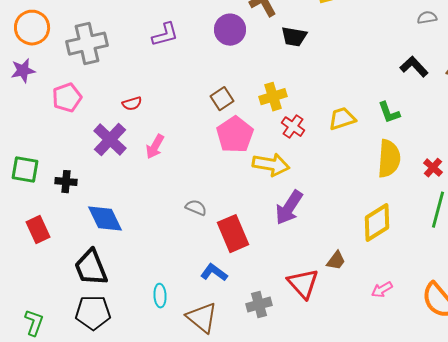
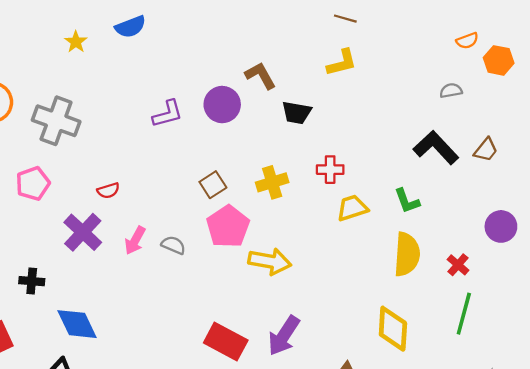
purple L-shape: (165, 35) -> (168, 114), moved
gray cross: (87, 44) -> (56, 121), turned 33
black L-shape: (414, 67) -> (436, 148), size x1.4
red cross: (293, 127) -> (330, 170), moved, turned -35
gray semicircle: (196, 208) -> (173, 245), moved
purple arrow: (289, 208) -> (284, 336), moved
yellow diamond: (377, 223) -> (393, 329), turned -54
red rectangle: (233, 234) -> (226, 341), turned -39

